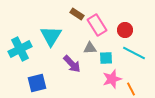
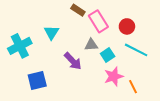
cyan triangle: (51, 36) -> (51, 33), size x0.7
cyan square: (106, 58) -> (108, 55), turned -32

